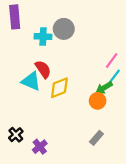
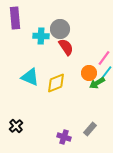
red semicircle: (43, 69) -> (66, 47), moved
orange circle: (98, 101) -> (89, 73), moved
purple cross: (40, 147) -> (64, 137), moved, turned -32

